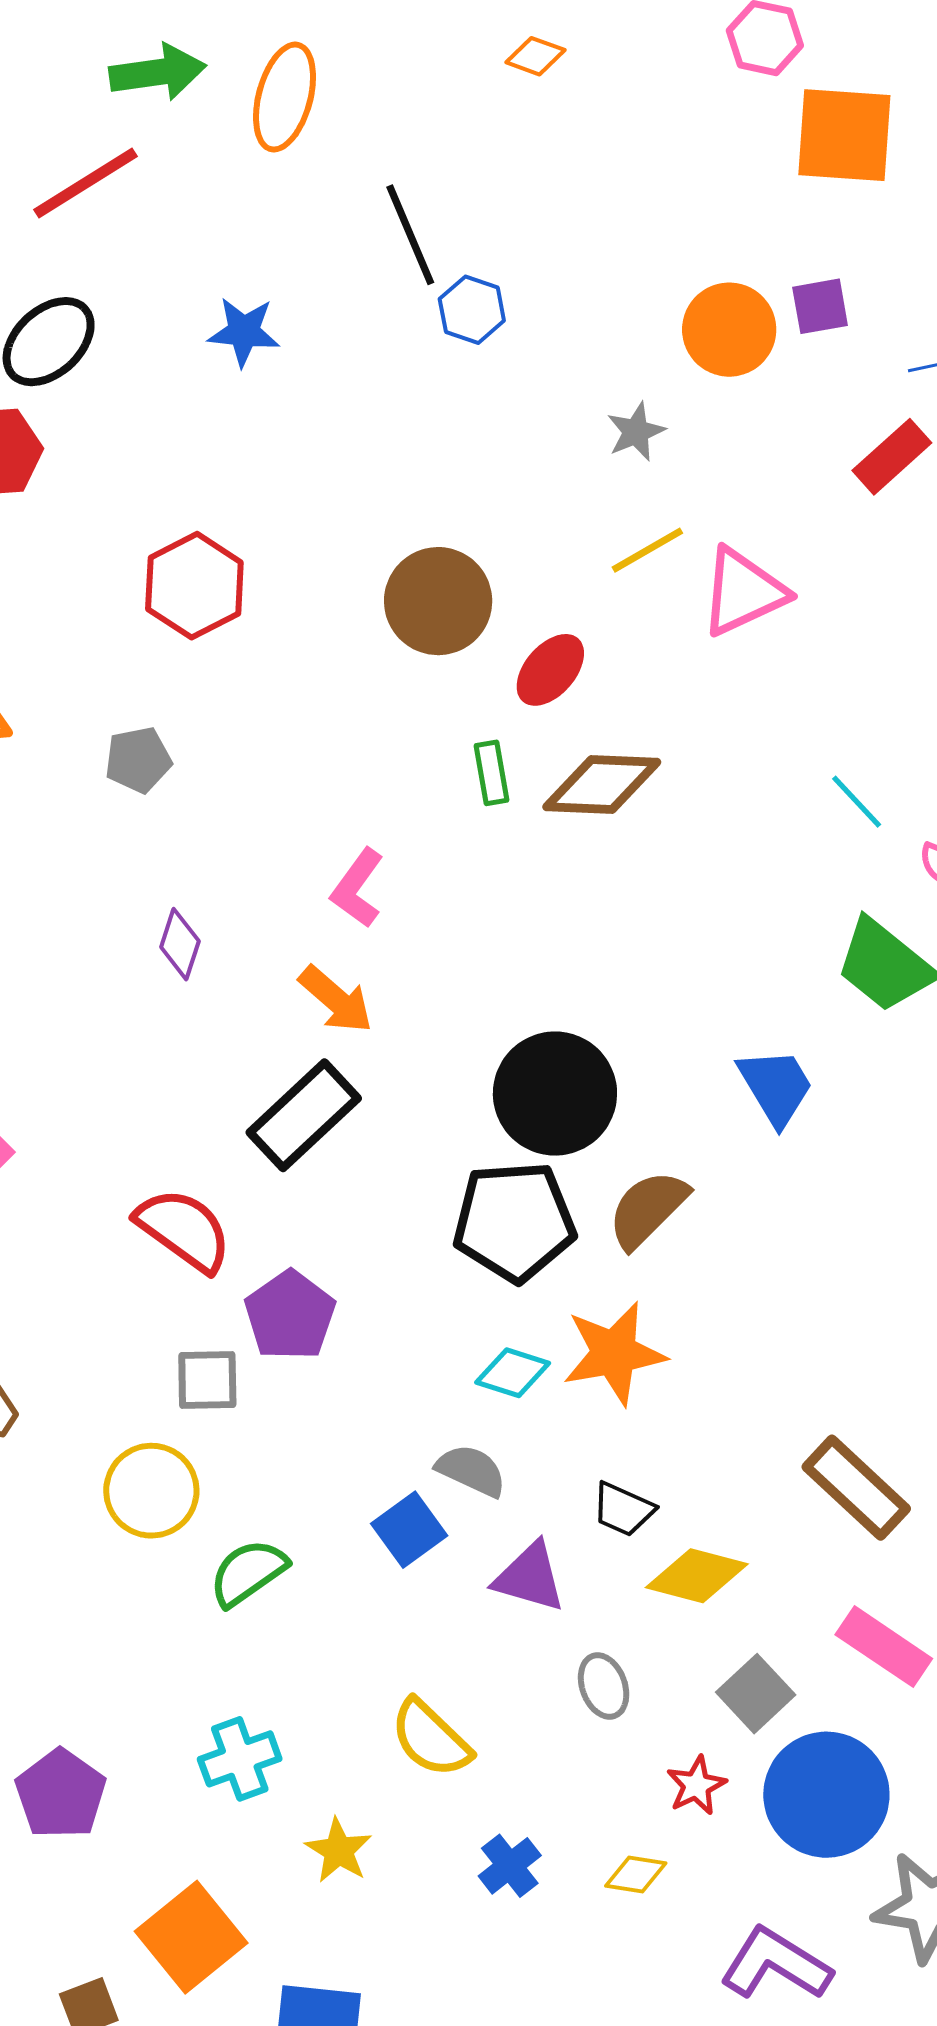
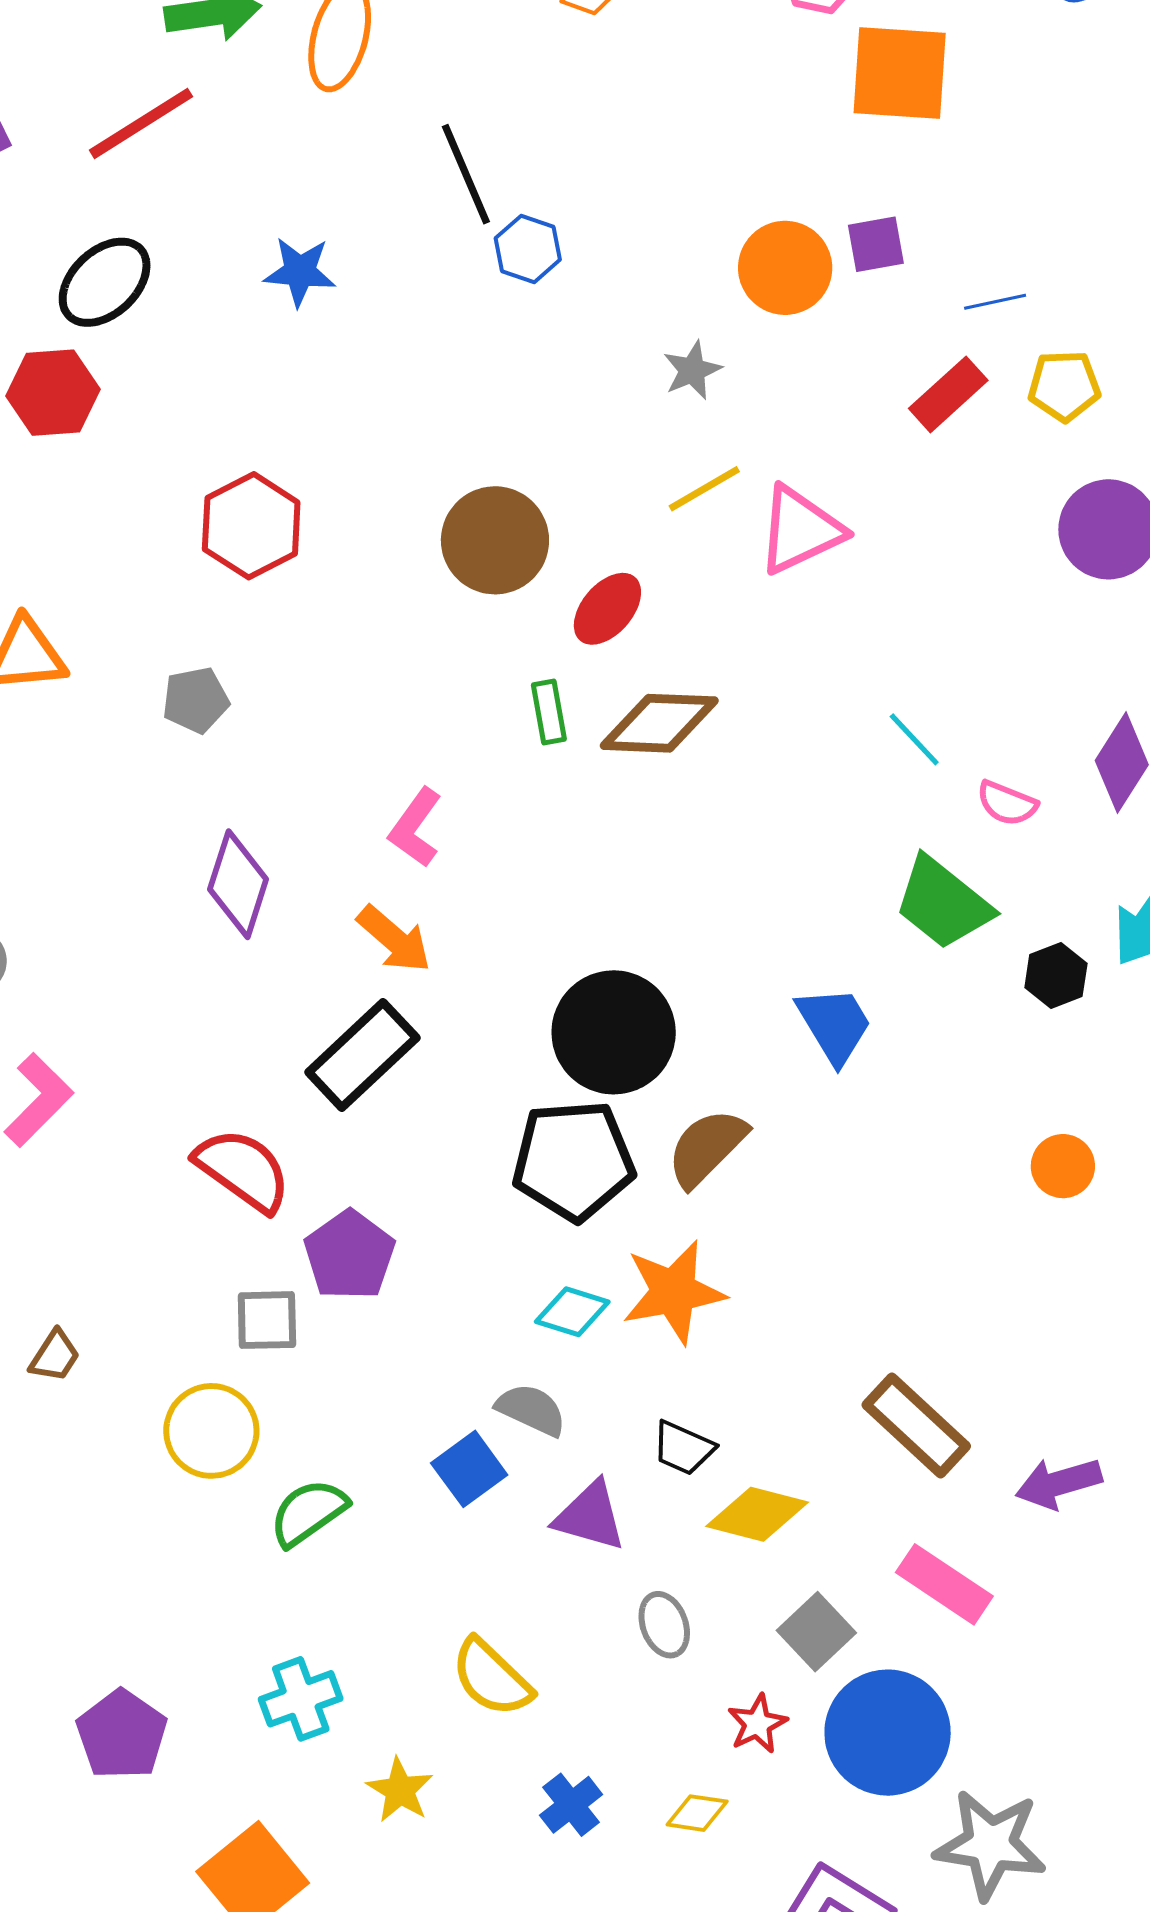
purple diamond: (180, 944) -> (238, 884), size x1.5

